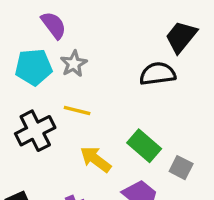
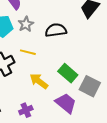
black semicircle: (158, 74) -> (56, 30), moved
gray square: (181, 168) -> (90, 86), size x1.5

